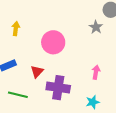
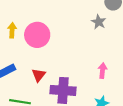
pink circle: (53, 42) -> (37, 35), moved

